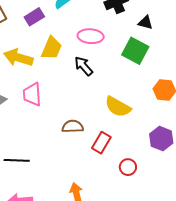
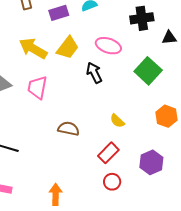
black triangle: (145, 23) -> (169, 38), moved, turned -35
yellow semicircle: (118, 107) -> (117, 121), size x0.6
red rectangle: (101, 143) -> (108, 153), moved

